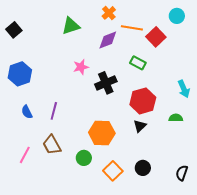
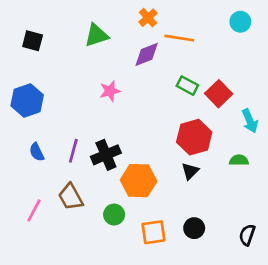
black square: (14, 30) -> (33, 41), moved, turned -35
red square: (156, 37) -> (219, 94), moved
black cross: (106, 83) -> (106, 155), moved
orange square: (113, 171) -> (153, 232), turned 36

